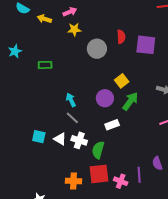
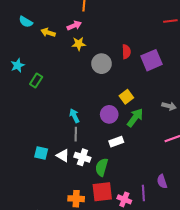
purple square: (146, 45) -> (152, 60), turned -30
green rectangle: (45, 65) -> (36, 81), moved, turned -56
gray line: (72, 118) -> (76, 134), turned 48

